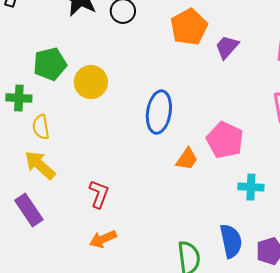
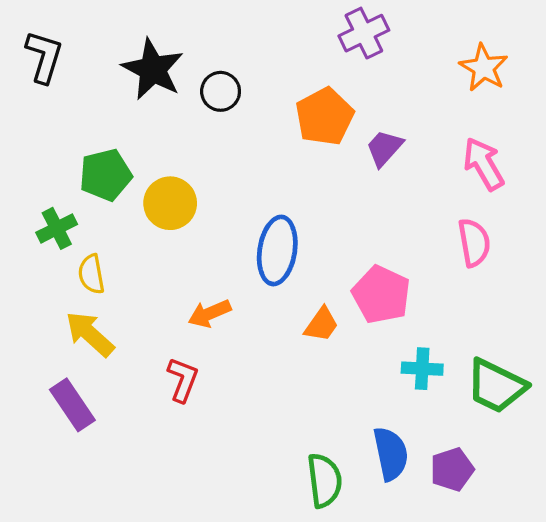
green cross: (19, 98) -> (57, 228), turned -30
orange arrow: (103, 239) -> (210, 313), moved

